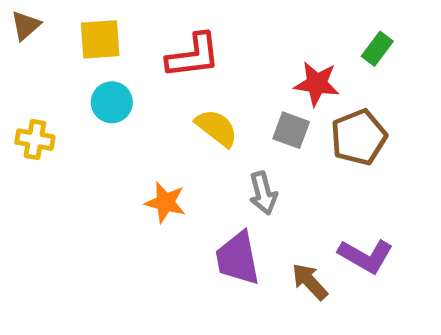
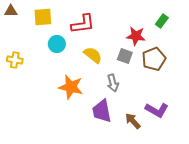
brown triangle: (26, 25) -> (11, 11), turned 40
cyan circle: (112, 102) -> (57, 44), moved
orange star: (165, 202) -> (71, 87), size x1.4

